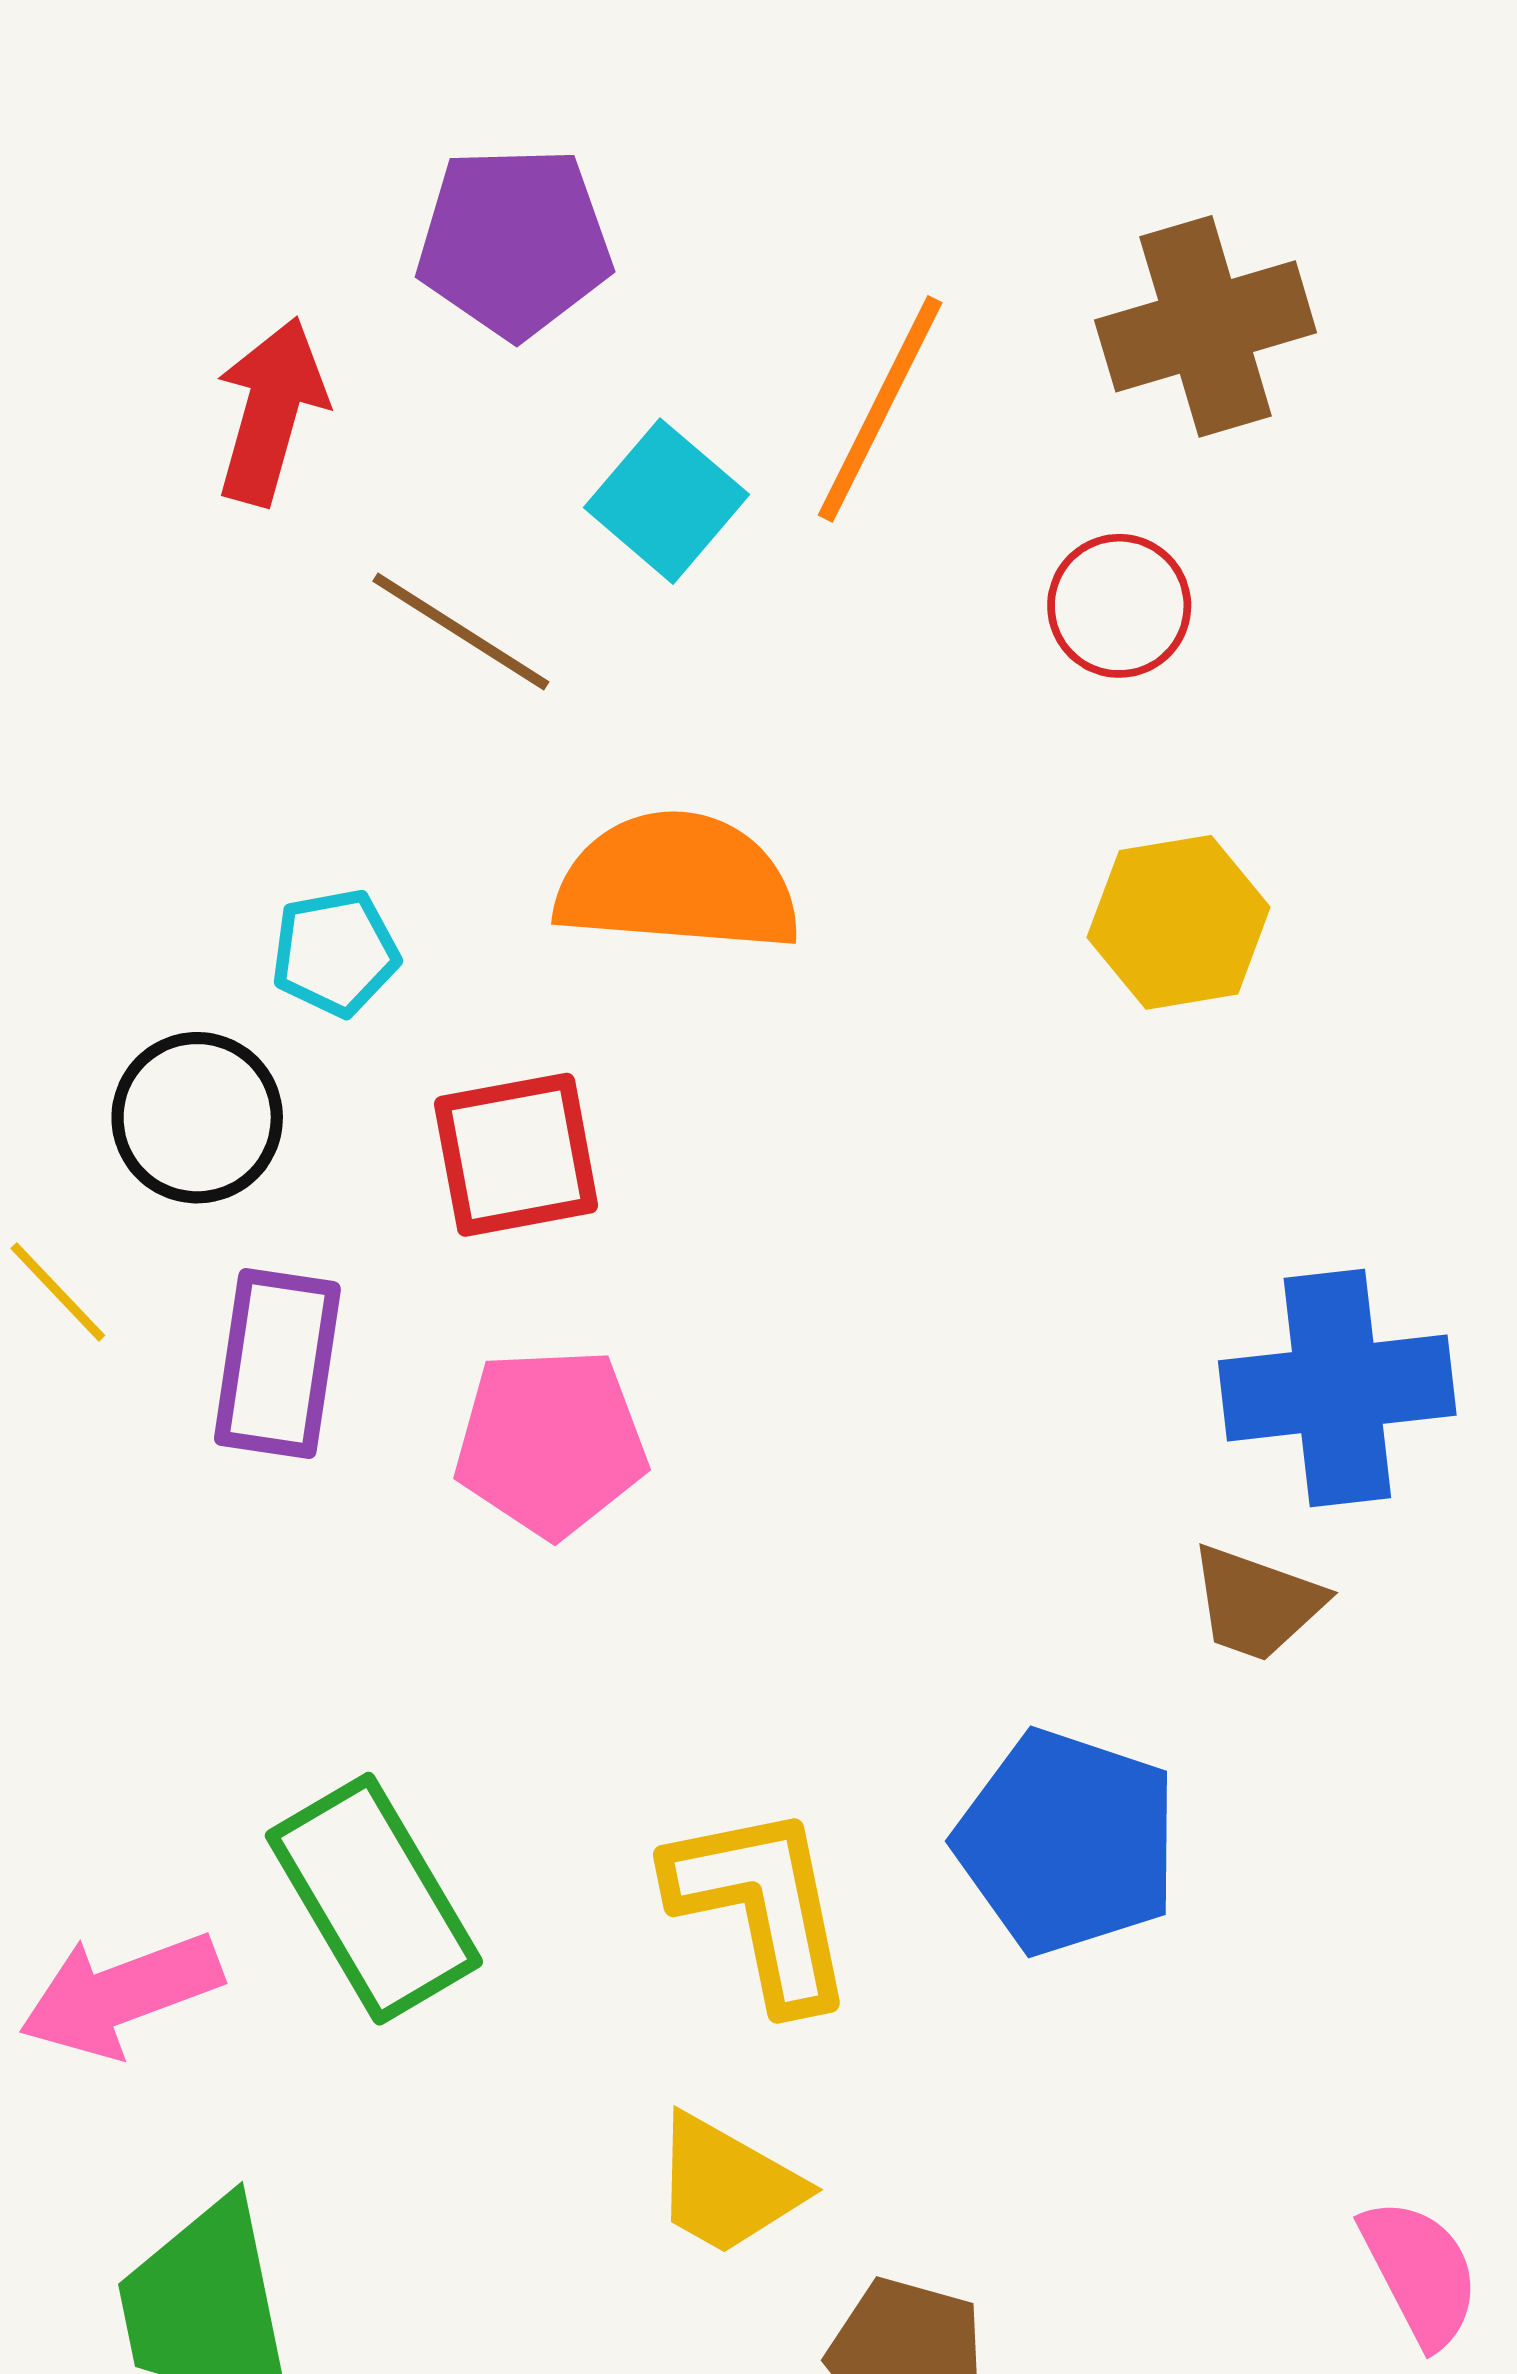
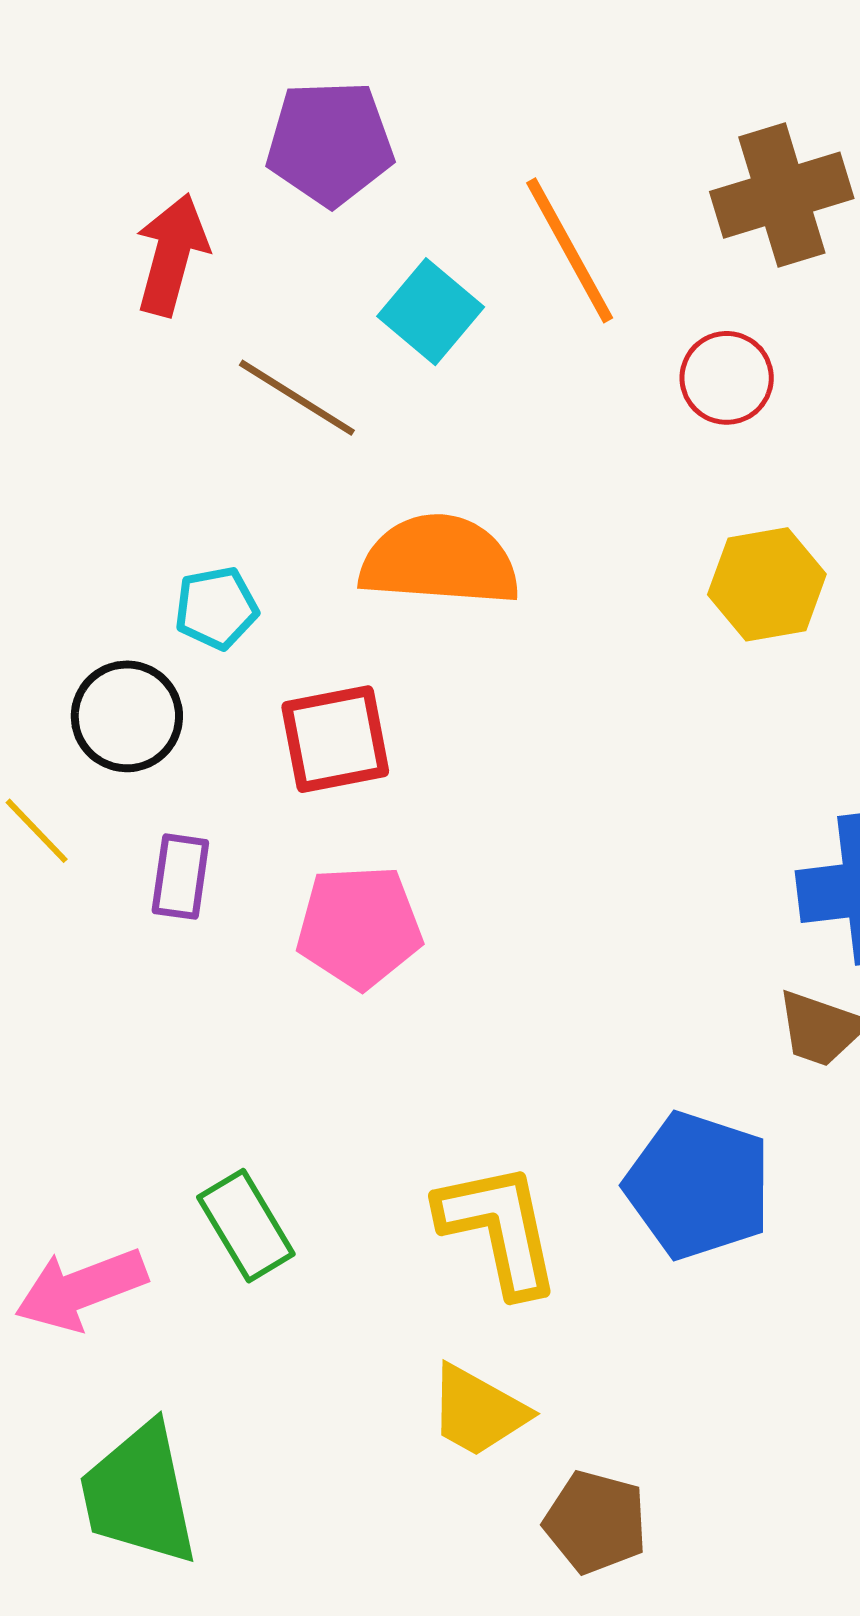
orange line: (880, 409) -> (570, 250), turned -55
purple rectangle: (277, 1364) -> (180, 877), size x0.7
green rectangle: (374, 1899) -> (246, 1226), size x0.7

